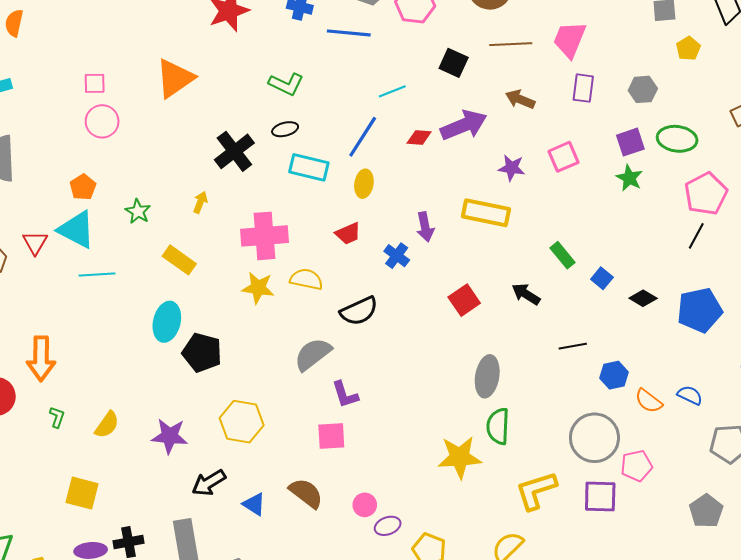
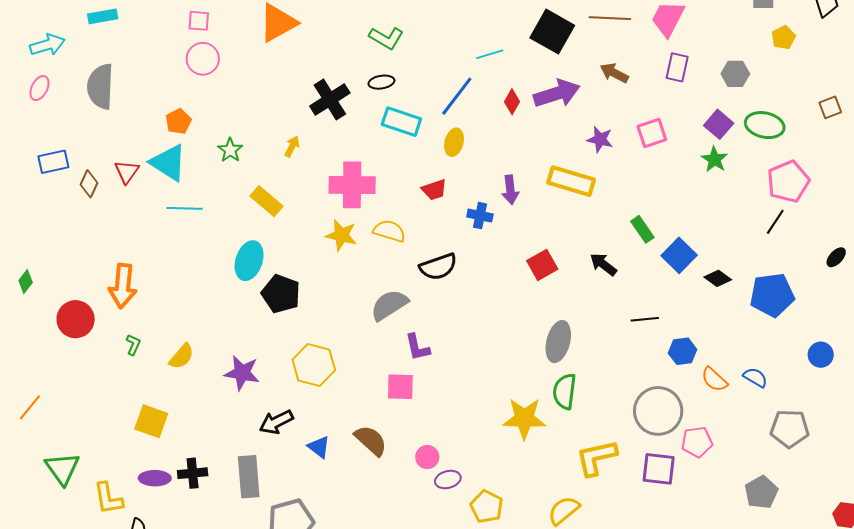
black square: (454, 63) -> (552, 32), size x1.5
red diamond: (419, 137) -> (512, 102), turned -70
purple square: (630, 142) -> (719, 124), turned -36
blue cross: (397, 256) -> (480, 216), turned -30
blue square: (602, 278) -> (679, 255), size x1.6

